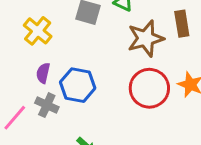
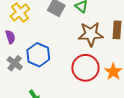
purple semicircle: (43, 73) -> (10, 37), moved, turned 136

